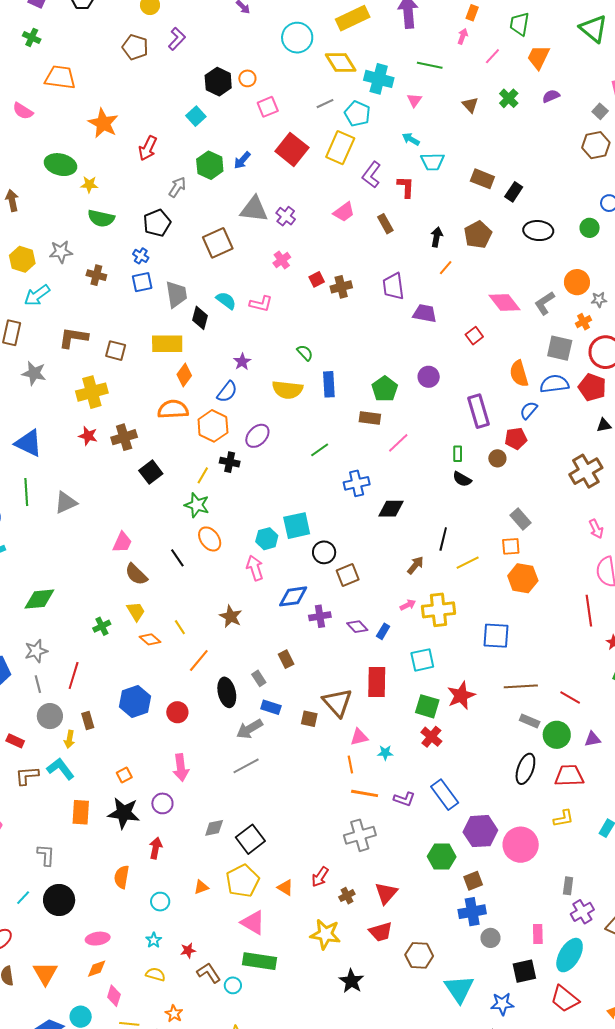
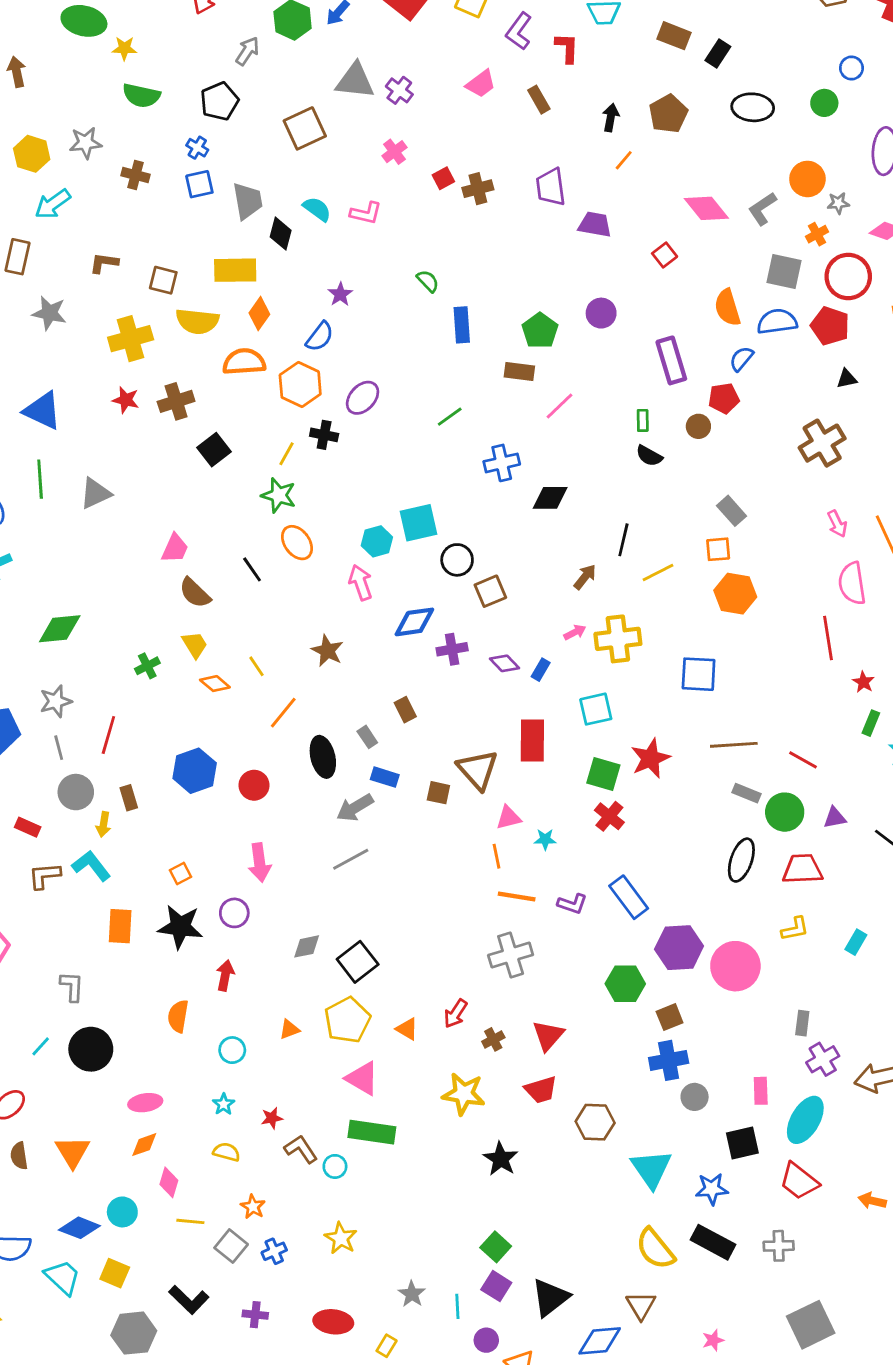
brown L-shape: (73, 338) -> (104, 263), size x0.7
yellow semicircle: (287, 390) -> (197, 321), moved

